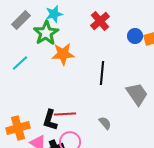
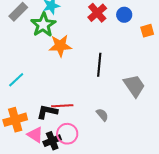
blue circle: (135, 36) -> (124, 15), moved
cyan line: (20, 63) -> (16, 80), moved
black L-shape: (50, 120) -> (47, 112), turned 85

